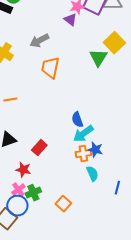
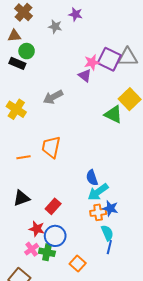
green triangle: (98, 58) -> (113, 114), turned -36
orange trapezoid: (50, 68) -> (51, 147), moved
blue line: (117, 188) -> (109, 247), moved
green cross: (33, 193) -> (47, 252), turned 35
blue circle: (17, 206) -> (55, 236), moved

